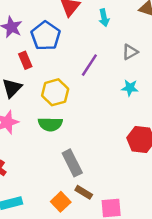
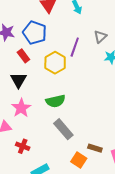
gray triangle: (130, 52) -> (100, 37), moved
yellow hexagon: (55, 92) -> (55, 63), moved
gray rectangle: (72, 163) -> (63, 129), moved

